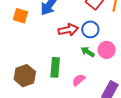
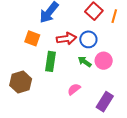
orange square: (21, 16) -> (32, 38), moved
green rectangle: (55, 67) -> (51, 61), moved

